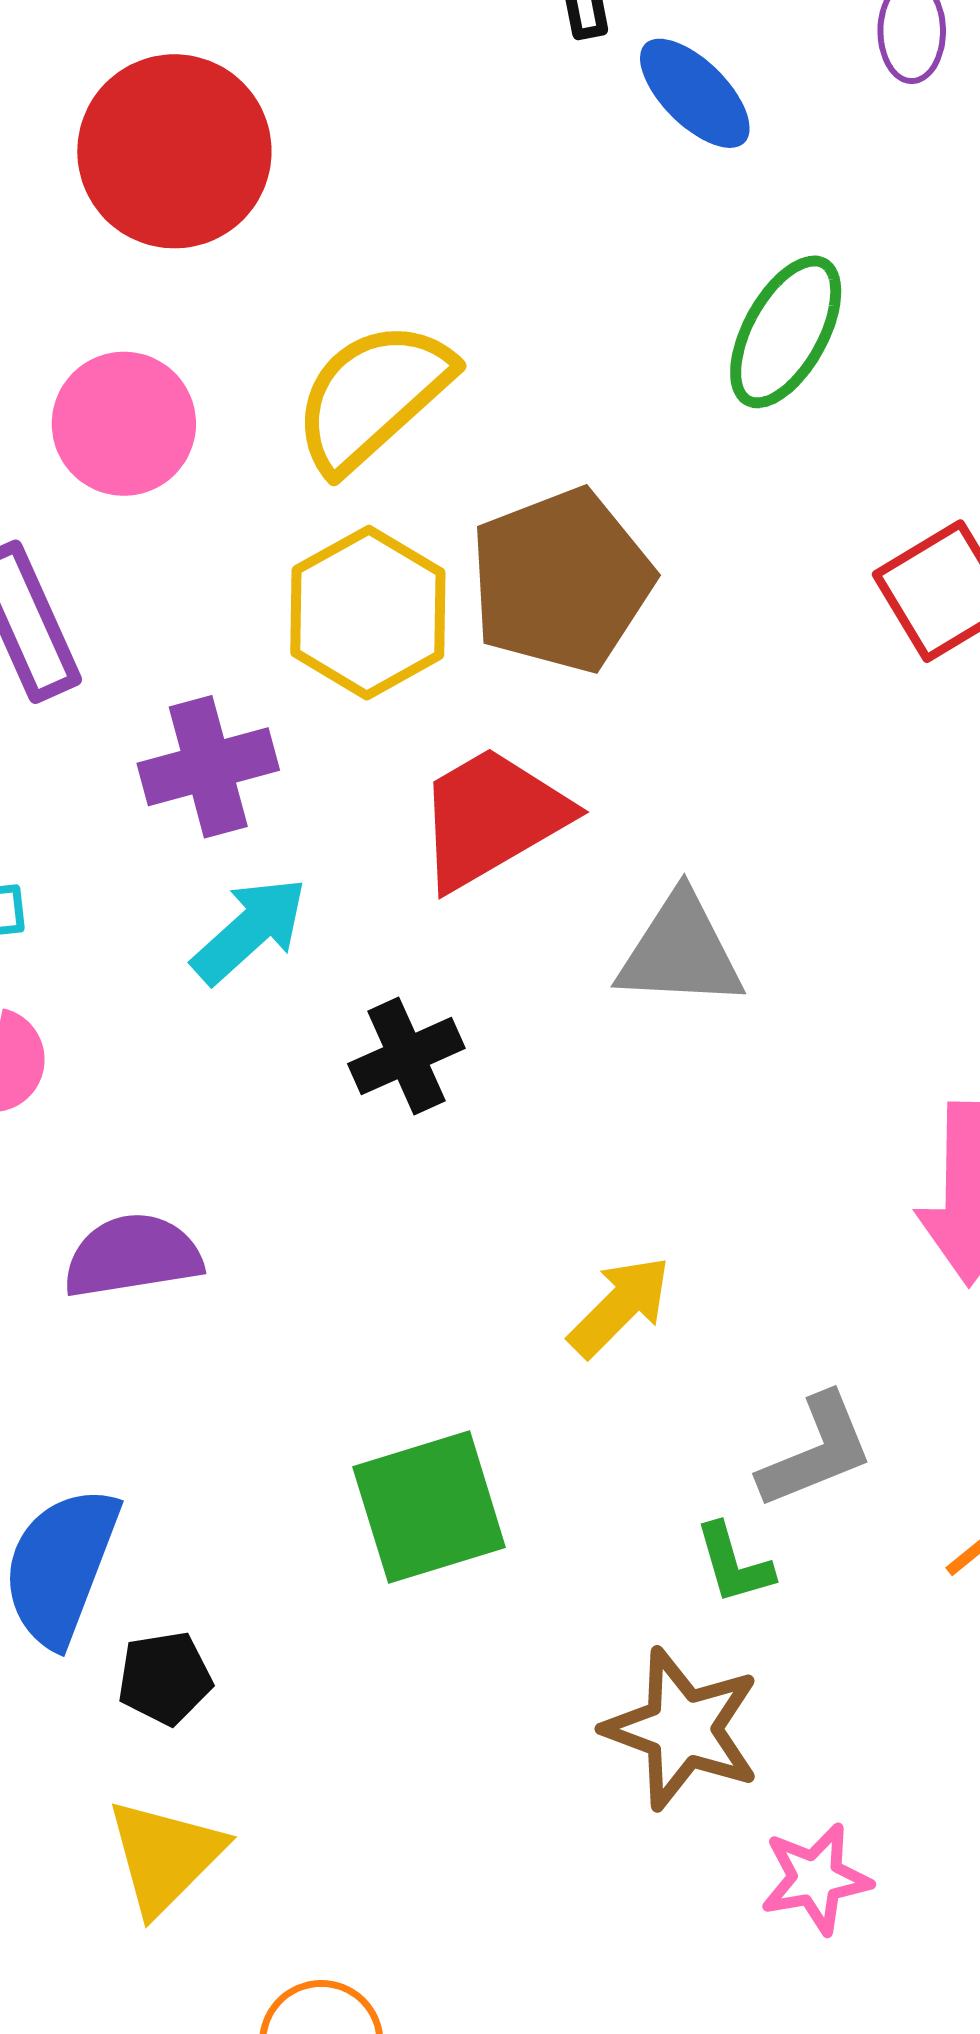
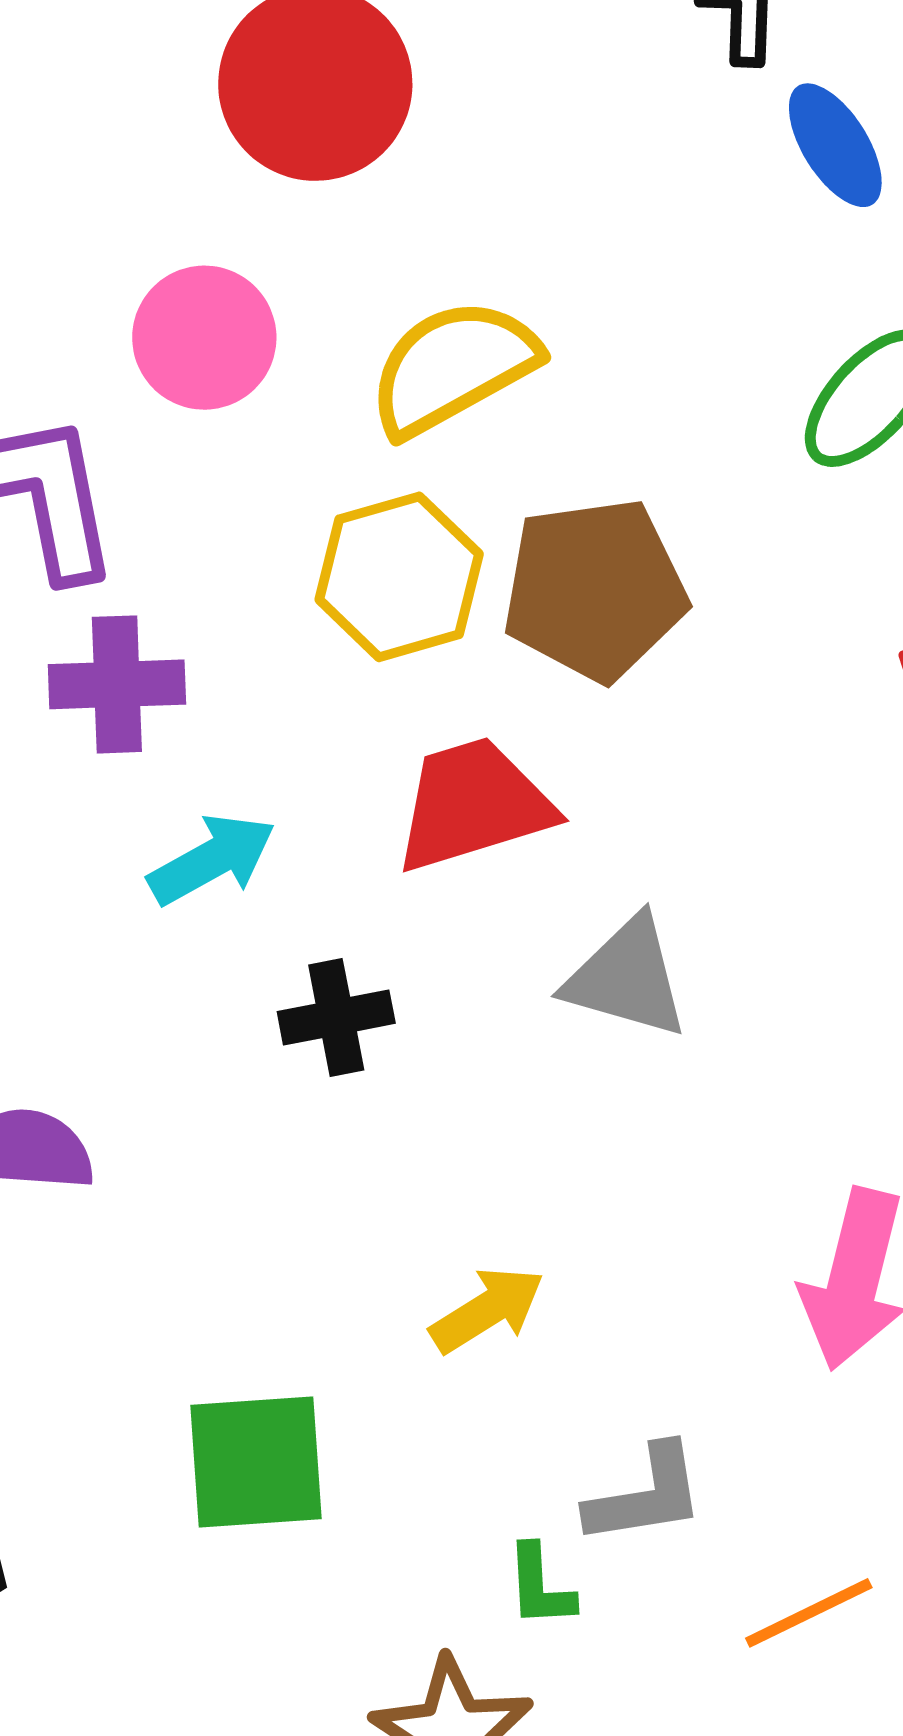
purple cross: (208, 767) -> (117, 684), moved

